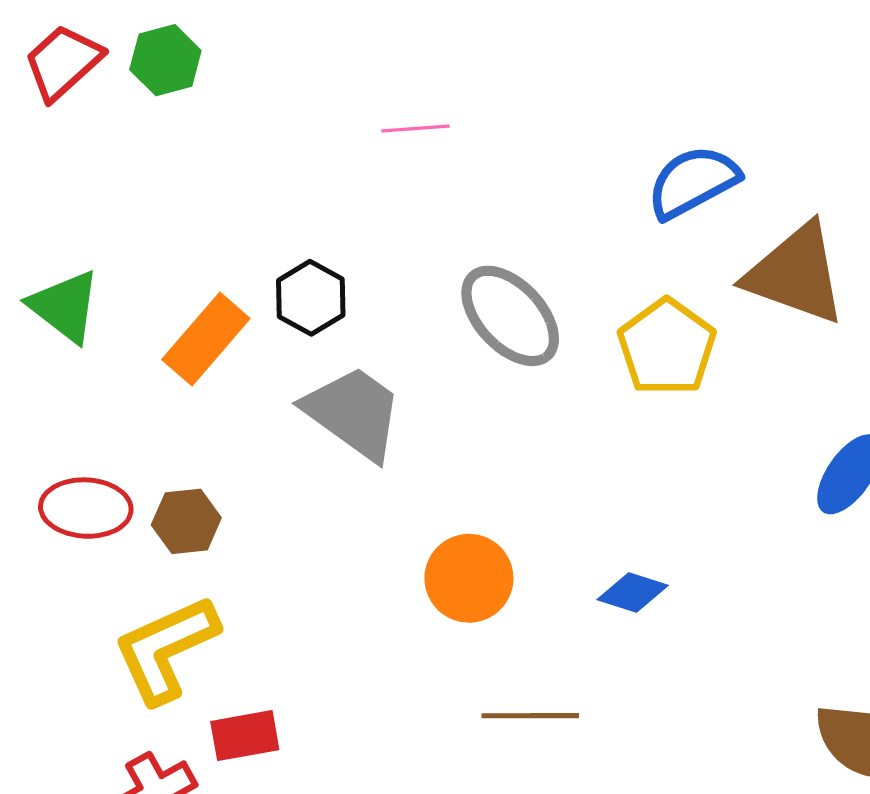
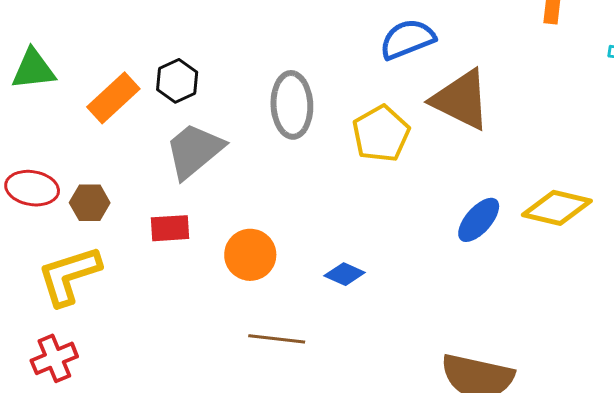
green triangle: (65, 306) -> (33, 69), turned -51
gray ellipse: (510, 316) -> (292, 105), turned 34
gray trapezoid: (353, 413) -> (194, 151), turned -82
red rectangle: (245, 736) -> (170, 228), moved

